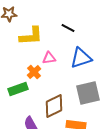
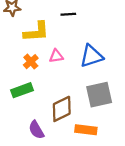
black line: (68, 28) -> (68, 14), moved, turned -32
orange cross: (34, 72) -> (31, 62), moved

